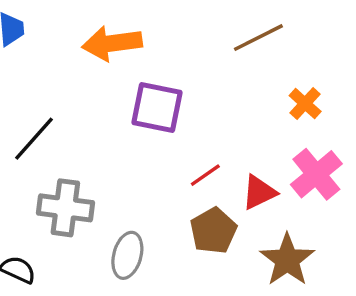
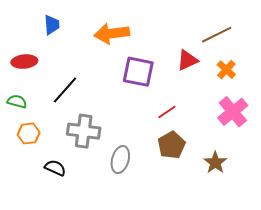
brown line: (258, 38) -> (217, 35), moved
red triangle: (259, 192) -> (187, 60), moved
brown star: (287, 260) -> (215, 163), size x0.7

